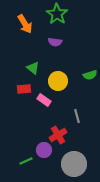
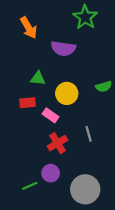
green star: (57, 14) -> (85, 17), moved
purple semicircle: (55, 42) -> (63, 48), size x1.5
green triangle: (33, 68) -> (38, 78), turned -32
red cross: (58, 135) -> (58, 143), moved

